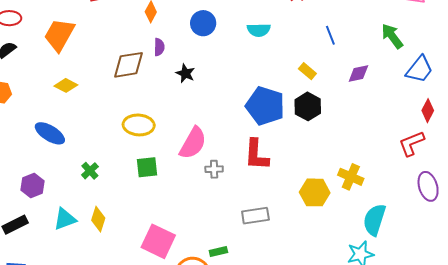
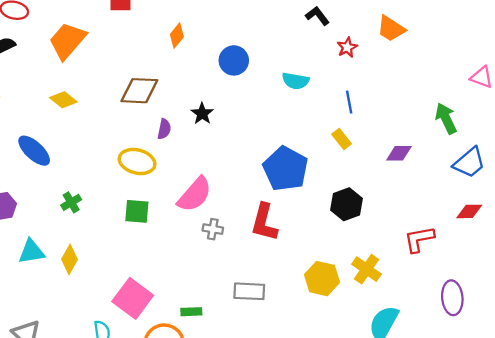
blue line: (330, 35) -> (349, 102), moved
purple semicircle: (159, 47) -> (164, 129), moved
black hexagon: (308, 106) -> (346, 204), moved
red diamond: (428, 111) -> (469, 211), turned 50
red L-shape: (411, 143) -> (419, 239), moved
green rectangle: (218, 251) -> (191, 312), moved

